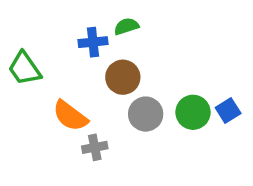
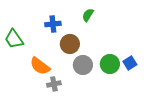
green semicircle: (126, 26) -> (88, 15), moved, turned -40

